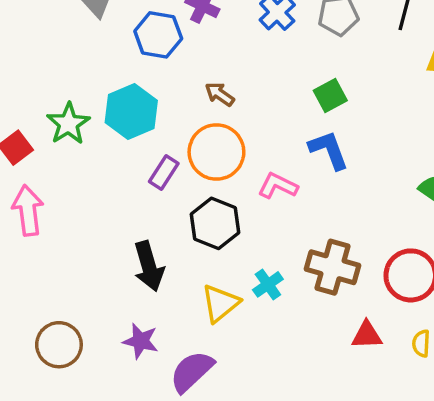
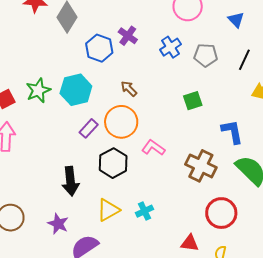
blue L-shape: (329, 150) -> (232, 132), moved
brown cross: (332, 267) -> (201, 166), moved
cyan cross: (268, 284) -> (145, 211), moved

